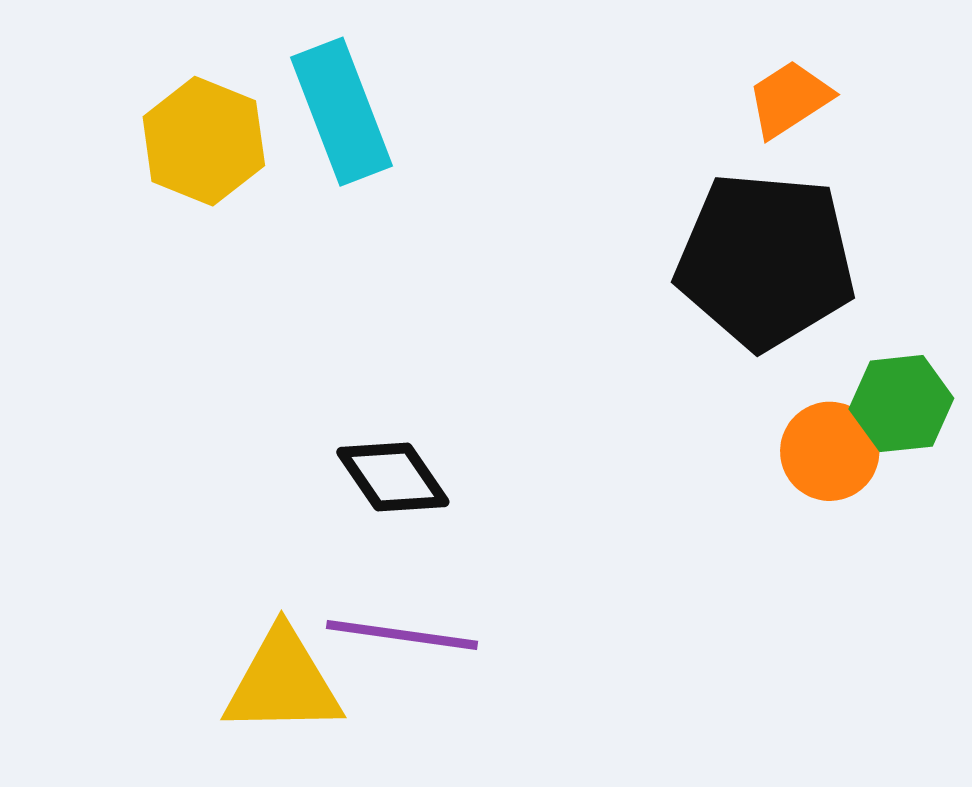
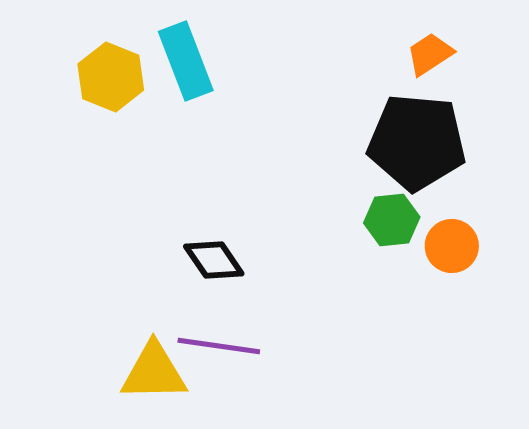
green hexagon: (901, 404) -> (392, 220), moved

